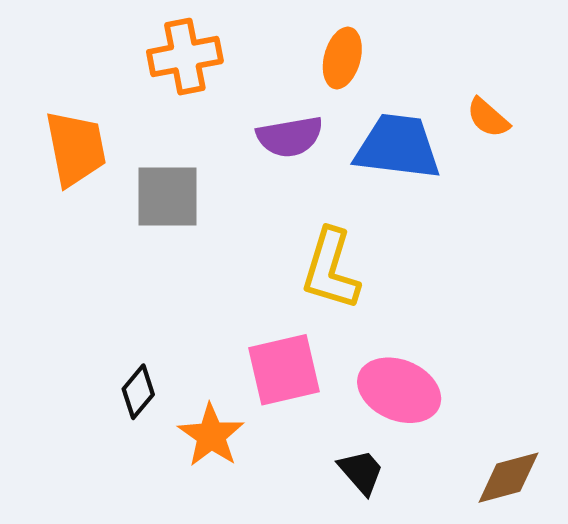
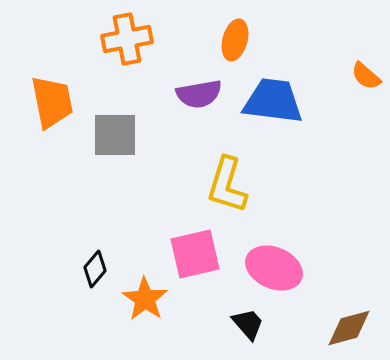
orange semicircle: (488, 118) -> (366, 76), moved

